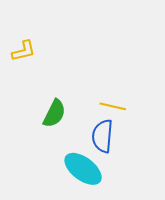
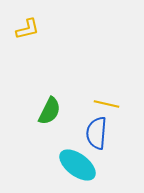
yellow L-shape: (24, 51) -> (28, 29), moved

